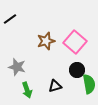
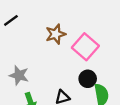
brown star: (46, 41) -> (56, 34), moved

